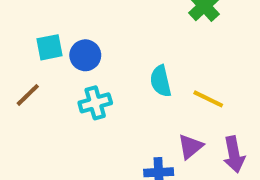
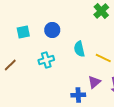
blue circle: (85, 55) -> (52, 30), moved
brown line: (28, 95) -> (10, 65), moved

